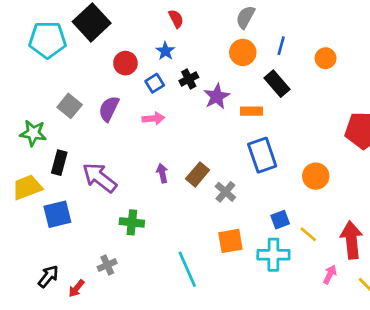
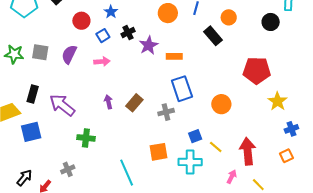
black rectangle: (277, 84) -> (213, 36), moved
gray square: (70, 106) -> (40, 52), turned -30
green star: (33, 133) -> (14, 54), moved
gray cross: (225, 192) -> (166, 112), moved, turned 35

